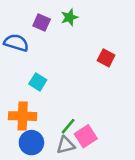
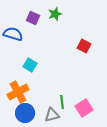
orange cross: (23, 116) -> (18, 92), turned -30
green line: (68, 126) -> (62, 102), moved, turned -48
pink square: (86, 136) -> (84, 108), moved

